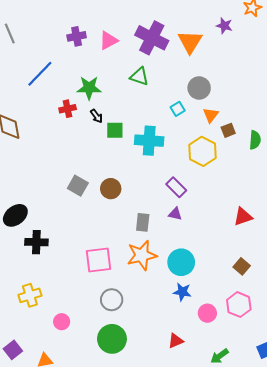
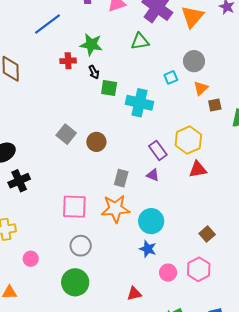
green triangle: (139, 76) -> (140, 41), turned -36
yellow hexagon: (202, 151) -> (188, 140), moved
red triangle: (243, 217) -> (198, 169), moved
black cross: (36, 242) -> (19, 181), turned -35

